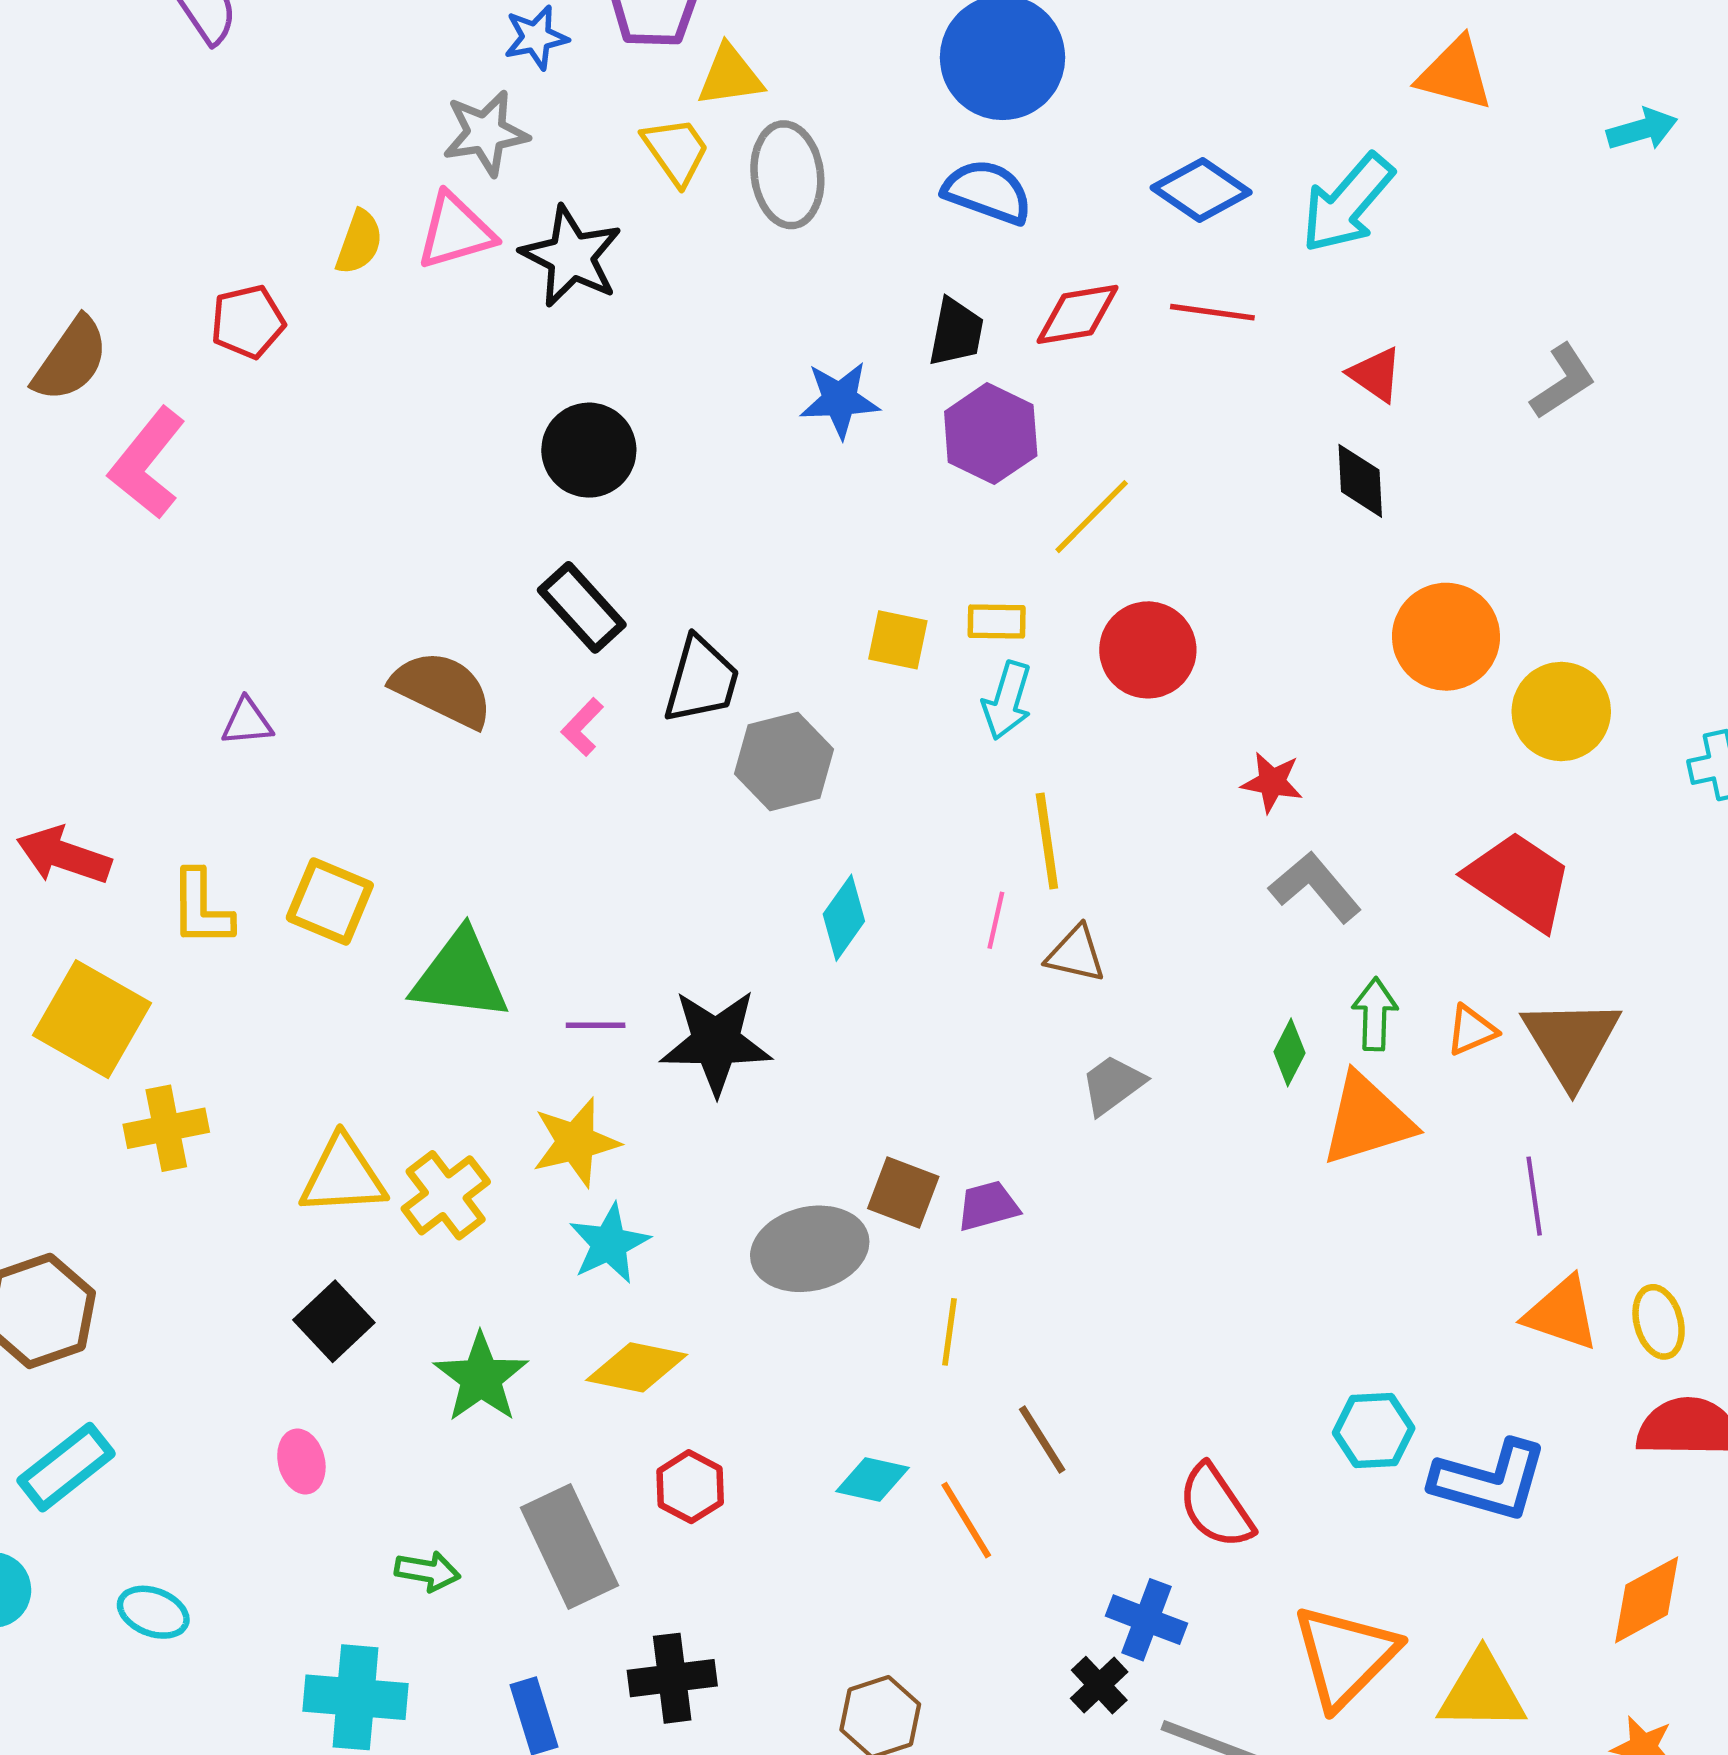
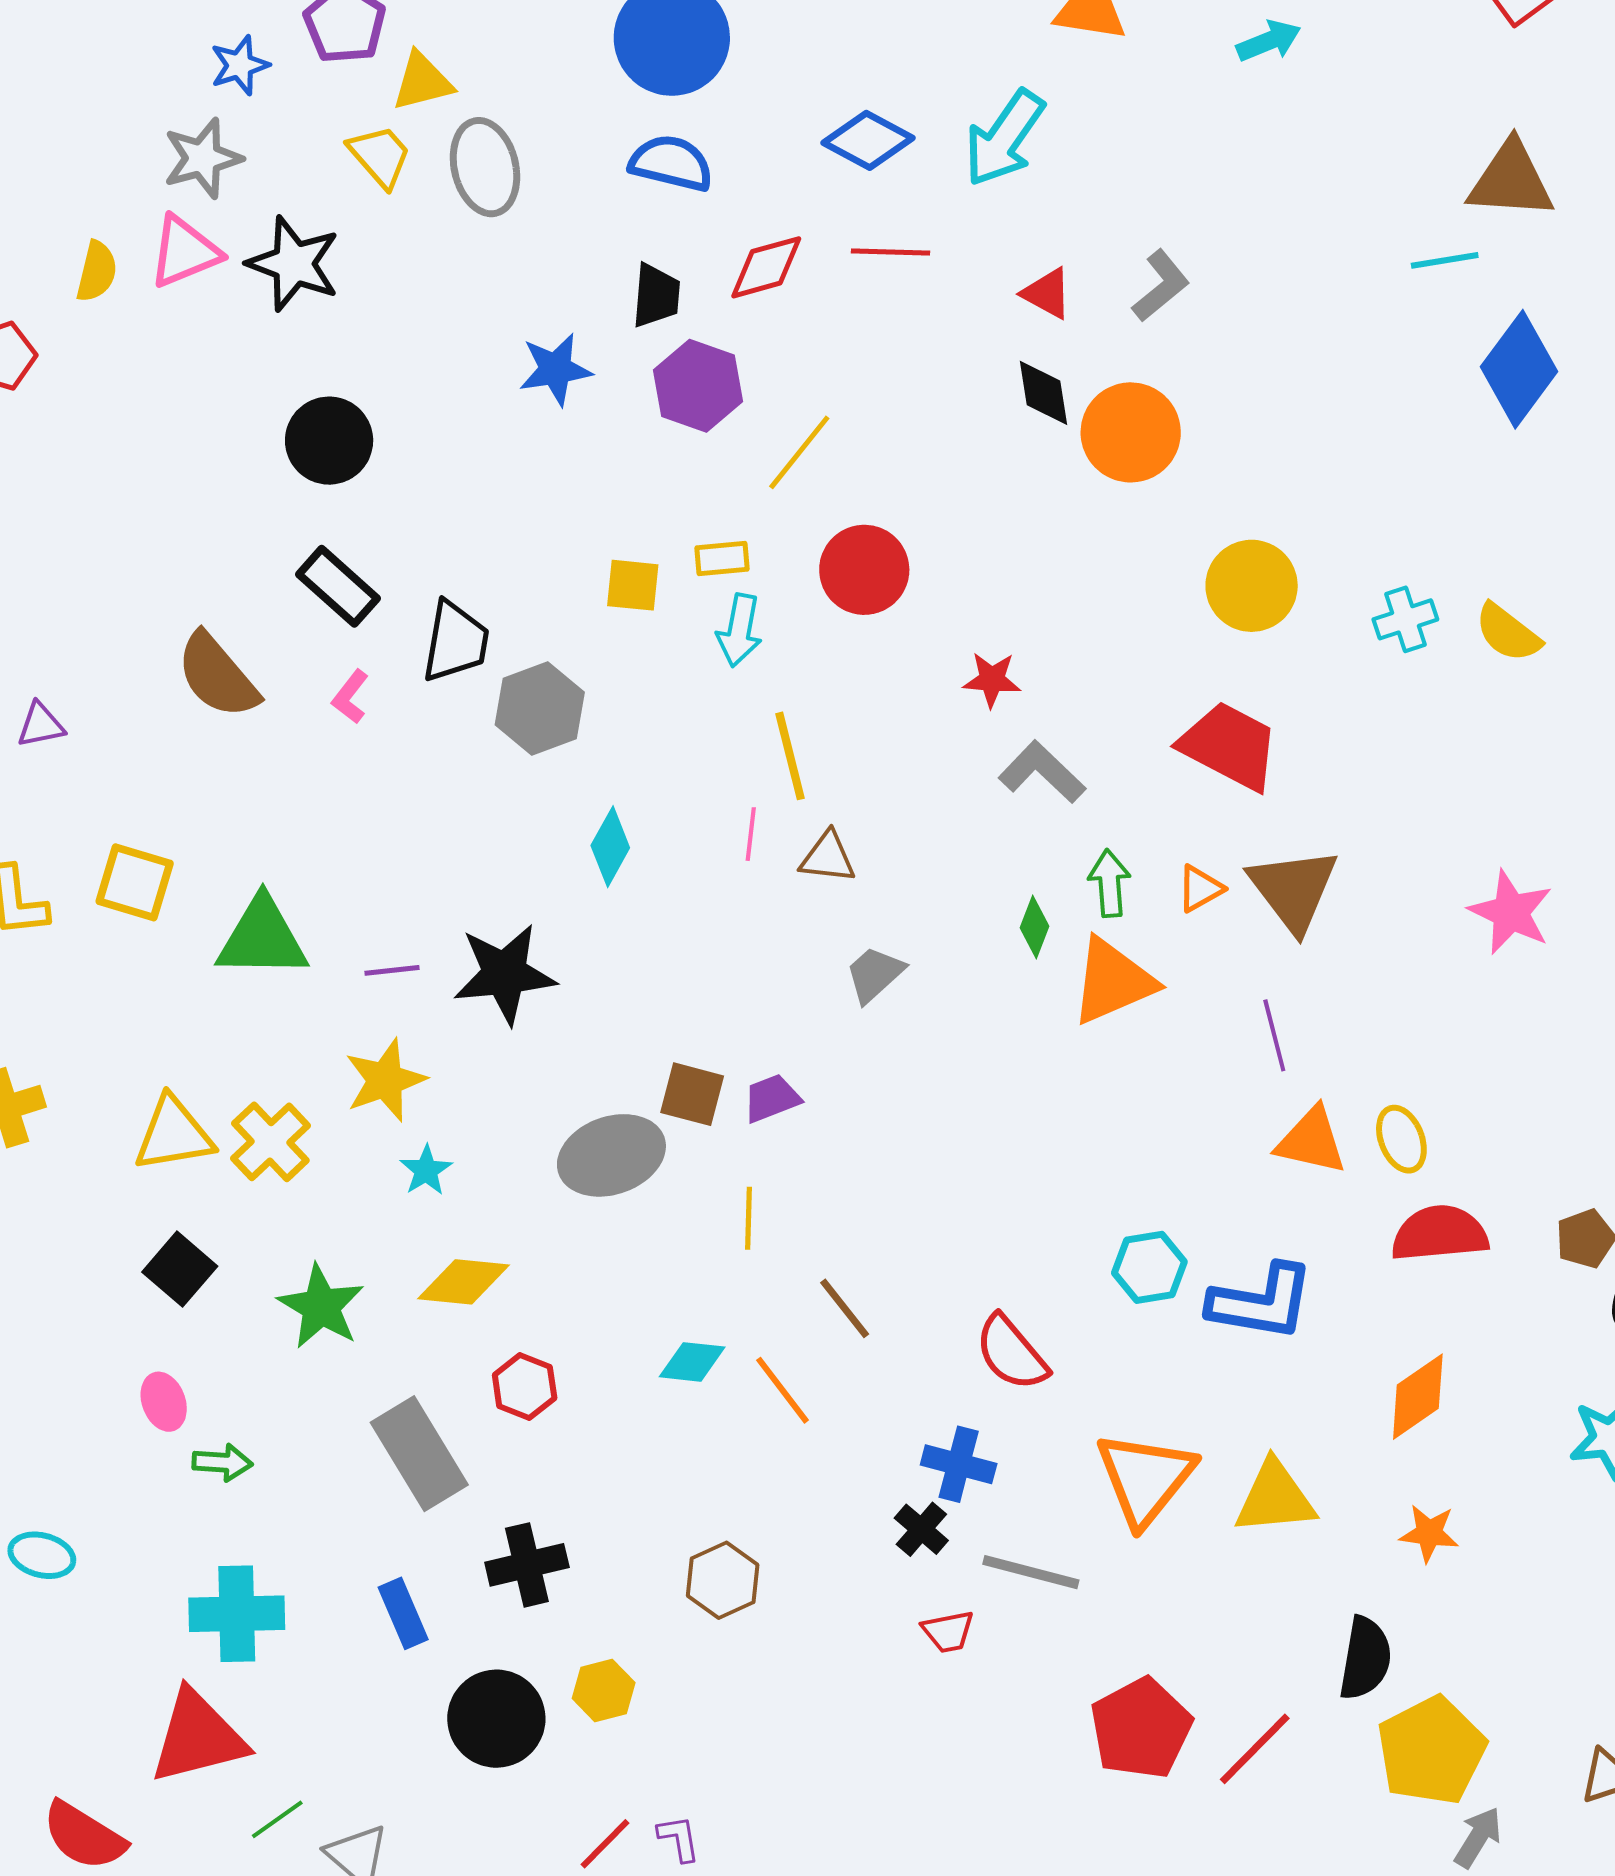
gray L-shape: (1563, 381) -> (1161, 286), moved
orange circle: (1446, 637) -> (1131, 432), moved
brown semicircle: (442, 689) -> (217, 676), turned -150
cyan star: (609, 1244) -> (426, 1170), size x0.7
green arrow: (427, 1571) -> (222, 1462), moved

